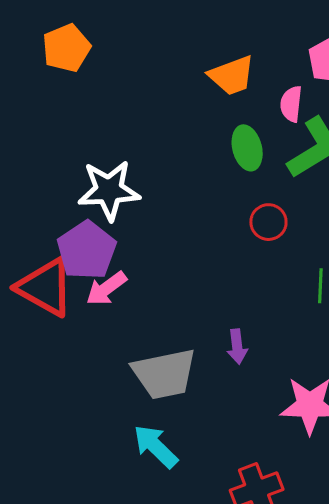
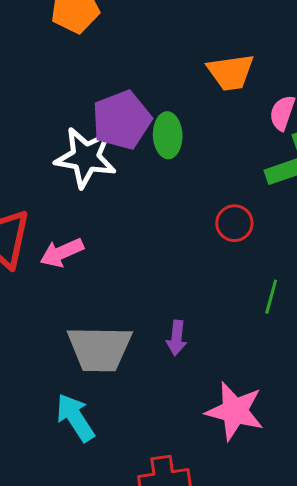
green ellipse: (247, 148) -> (168, 135), moved
purple pentagon: (87, 250) -> (122, 120), moved

